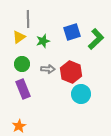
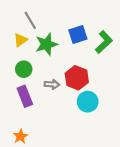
gray line: (28, 19) -> (30, 20), turned -30
green star: (43, 41) -> (46, 44), size x1.5
gray arrow: (48, 69) -> (52, 84), moved

